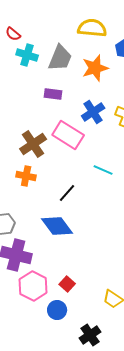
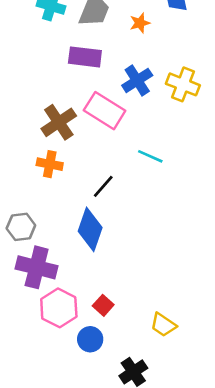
orange star: (95, 68) -> (140, 23), size x0.6
purple rectangle: (53, 94) -> (85, 57), size x1.4
blue diamond: (57, 226) -> (90, 229), turned 56

